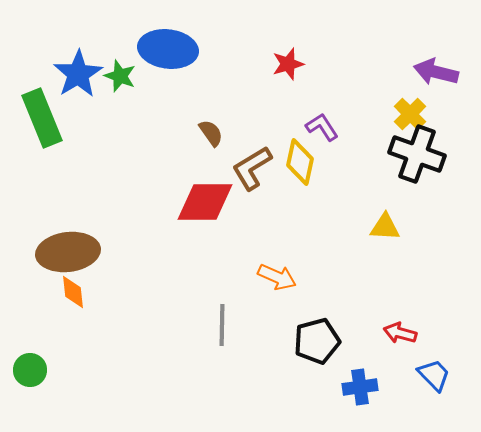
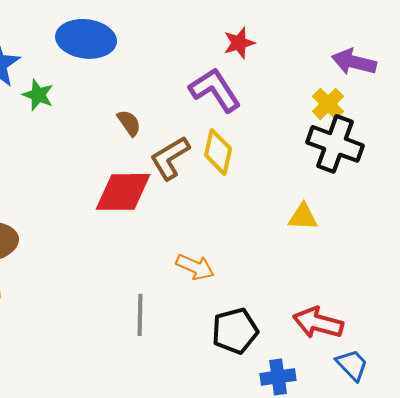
red star: (288, 64) -> (239, 43), moved
green star: (120, 76) -> (38, 95), moved
purple L-shape: (322, 127) -> (215, 90), moved, size x1.6
red arrow: (400, 333) -> (318, 323), size x1.5

